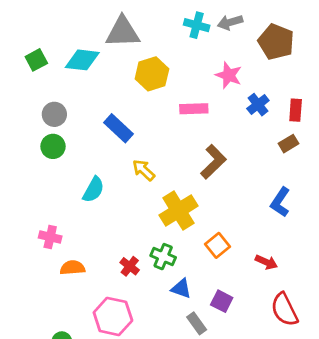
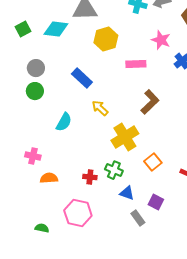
red cross: (130, 266) -> (90, 177), turned -32

